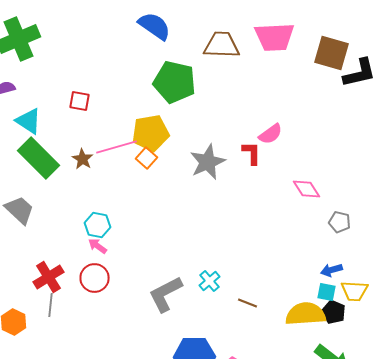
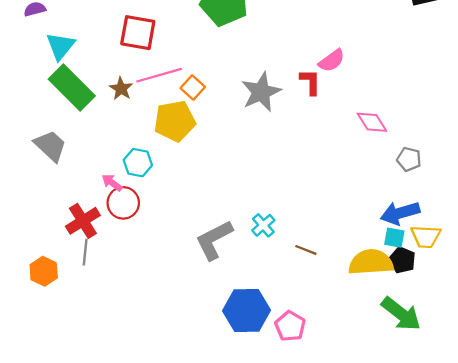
red square: (80, 101) -> (138, 33), moved, size x1.6
cyan triangle: (28, 121) -> (61, 46), turned 36
yellow pentagon: (150, 133) -> (175, 121), moved
pink arrow: (98, 246) -> (112, 183), moved
blue arrow: (332, 270) -> (400, 213), size x1.6
red circle: (94, 278) -> (123, 203), moved

